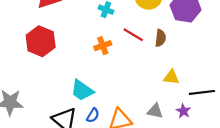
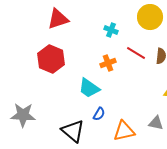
cyan trapezoid: (82, 90) -> (89, 88), moved
blue semicircle: (93, 115) -> (99, 114), moved

